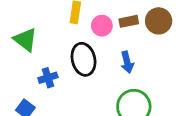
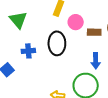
brown rectangle: (129, 21) -> (94, 32), moved
blue arrow: (127, 62) -> (96, 61), moved

